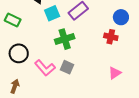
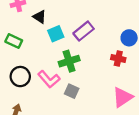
pink L-shape: (45, 68) -> (49, 79), moved
pink triangle: (115, 73) -> (123, 97), size x1.5

